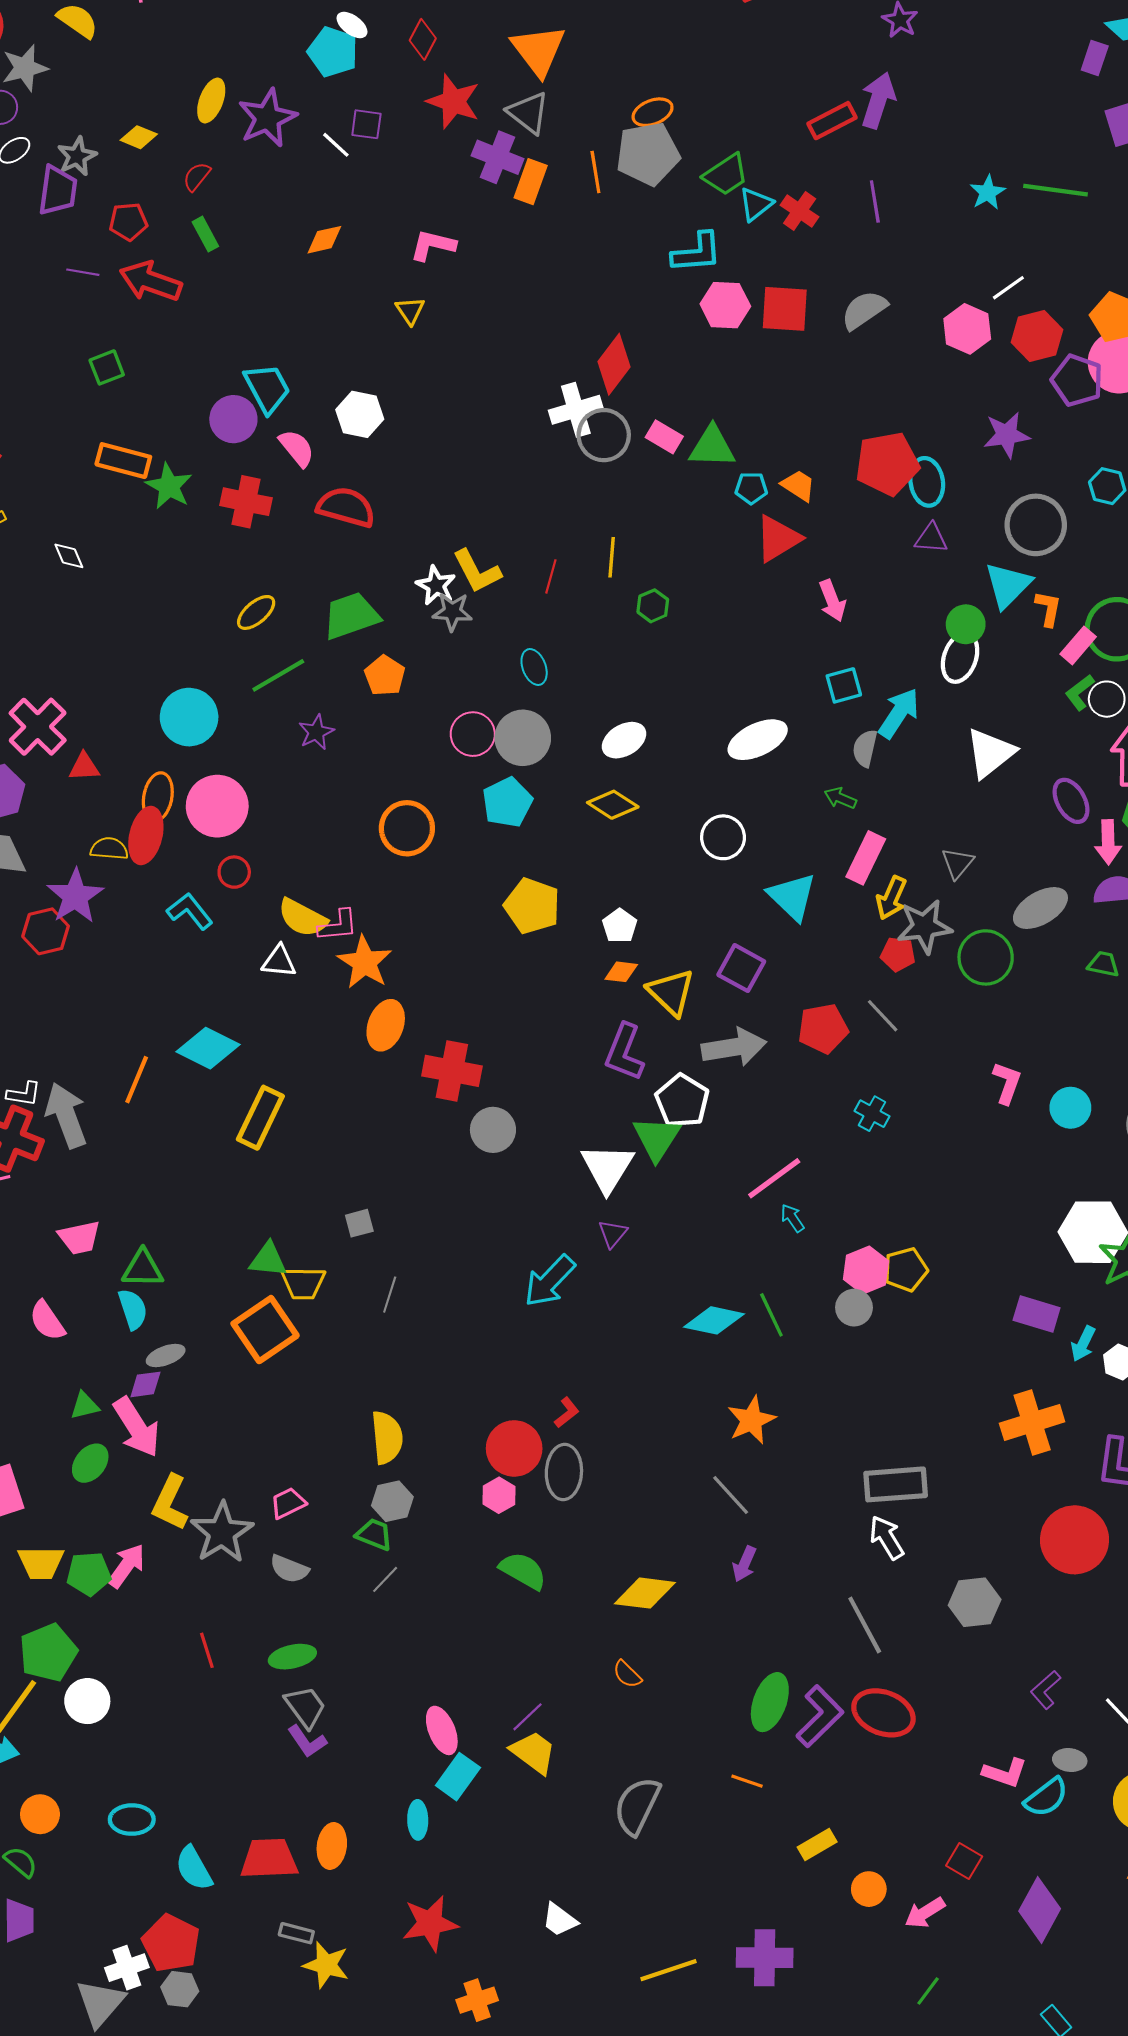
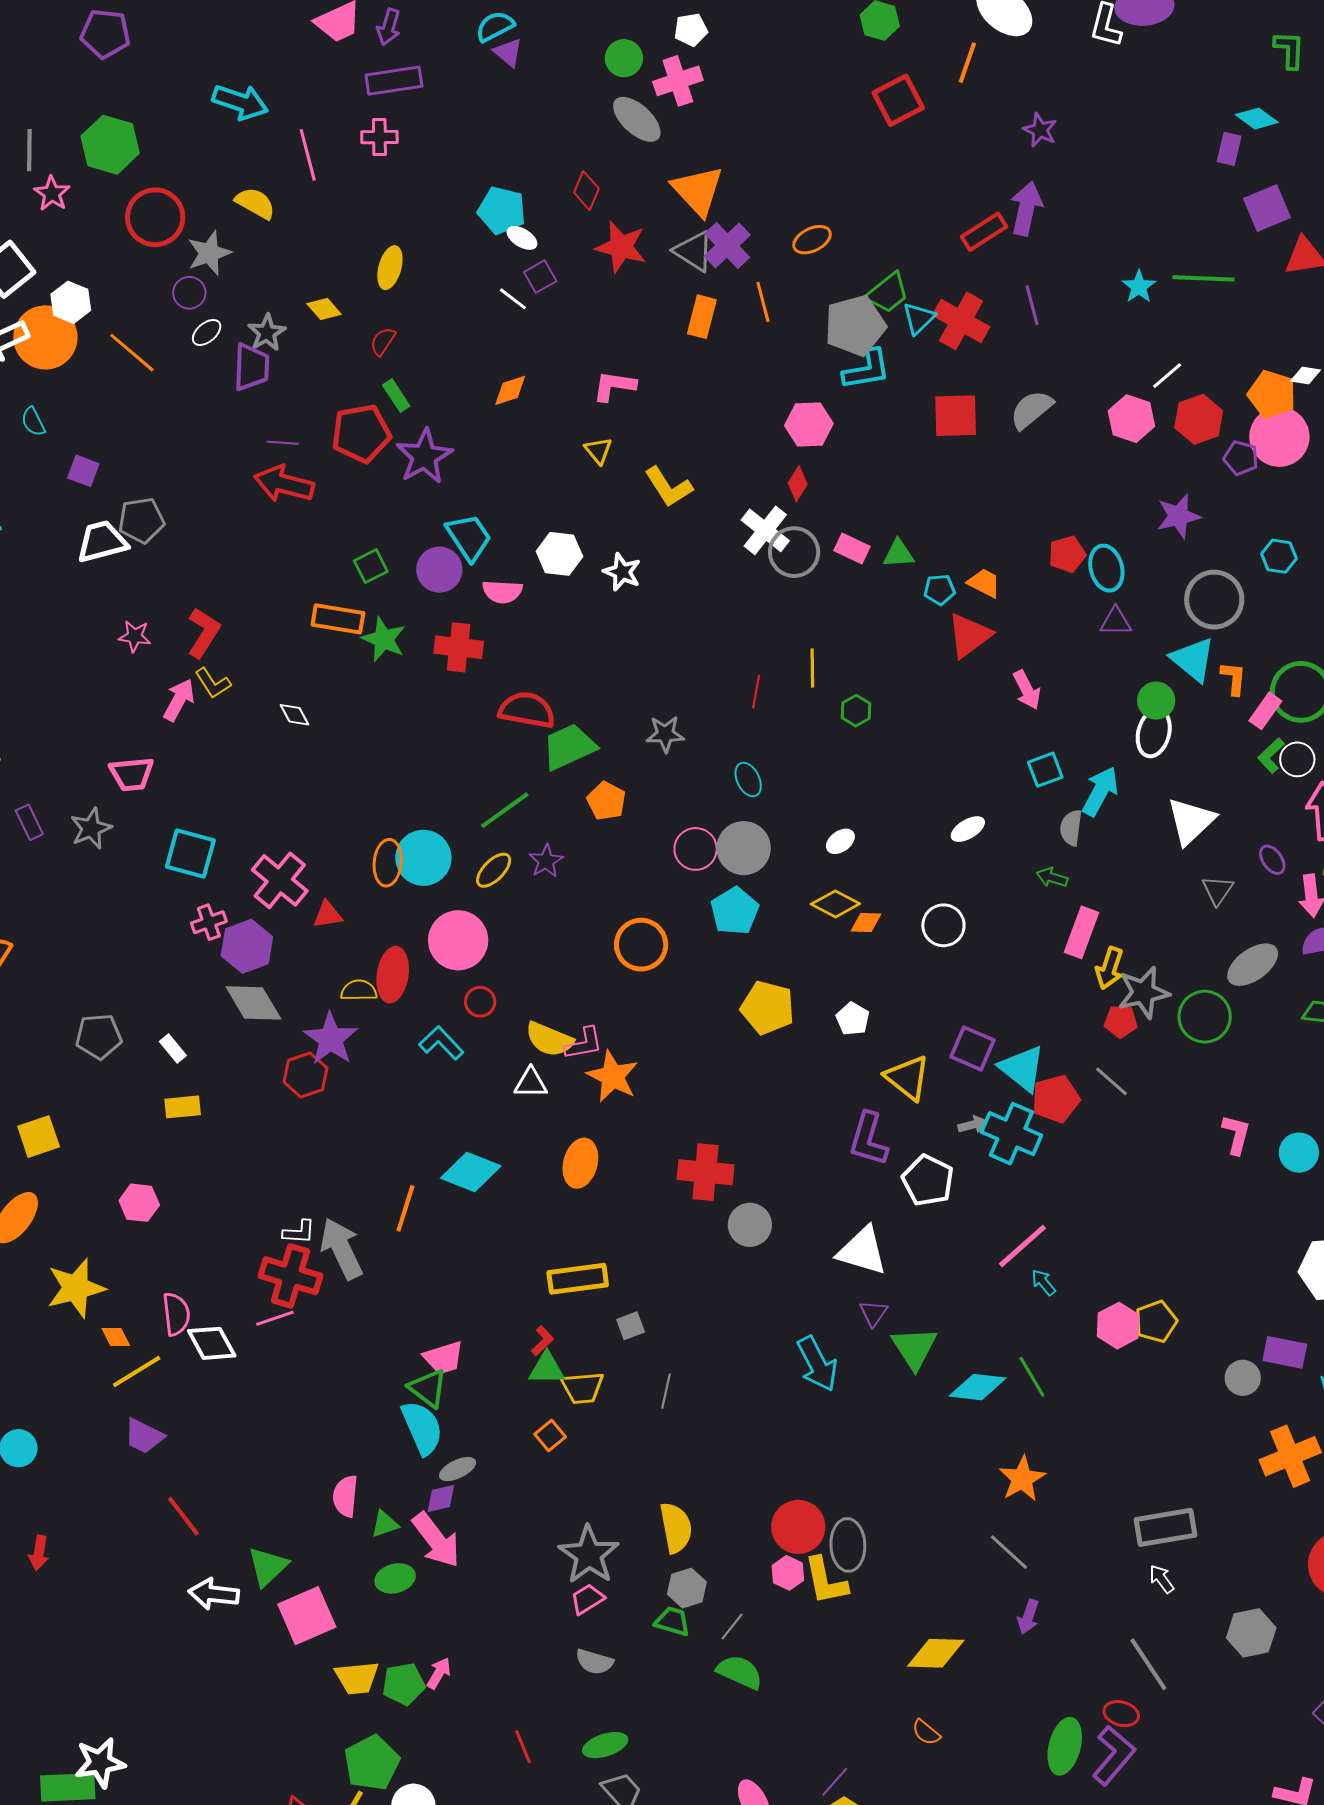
white ellipse: (352, 25) -> (522, 238), moved
purple star: (267, 118) -> (424, 456), moved
purple square: (366, 124) -> (540, 277), turned -32
yellow diamond: (139, 137) -> (324, 309), turned 32
gray pentagon: (648, 154) -> (855, 325), moved
purple cross: (498, 157) -> (727, 245), moved, turned 30
red cross: (800, 211) -> (961, 321), size x1.5
red pentagon: (128, 222) -> (361, 433), moved, size x1.6
red arrow: (151, 281) -> (284, 484), moved
pink hexagon: (725, 305) -> (809, 425), moved
red diamond: (614, 364) -> (798, 484), size x0.6
green square: (107, 367) -> (371, 566), moved
purple pentagon: (1077, 380) -> (1241, 458), size x0.7
white cross: (576, 410) -> (765, 530), turned -30
green triangle: (712, 447) -> (899, 554), size x0.7
pink semicircle: (297, 448) -> (502, 592), turned 138
red pentagon: (887, 464) -> (1067, 554), size x0.6
red semicircle: (346, 507) -> (527, 710), moved
yellow L-shape: (477, 571) -> (668, 487), moved
white star: (436, 585) -> (622, 572), moved
cyan triangle: (1008, 585) -> (1193, 659), turned -30
yellow ellipse: (256, 612) -> (494, 870), moved
white ellipse: (624, 740) -> (840, 841), size x0.7
white ellipse: (758, 740) -> (968, 829), size x0.6
orange ellipse: (158, 797) -> (388, 863), moved
purple ellipse: (1071, 801) -> (1272, 860), size x0.7
gray triangle: (958, 863) -> (1218, 890), moved
cyan triangle: (792, 897) -> (1022, 1068), moved
orange diamond: (621, 972) -> (866, 923), moved
orange ellipse: (386, 1025) -> (580, 1163), moved
gray arrow: (734, 1047) -> (973, 1125), size x0.5
cyan cross: (872, 1114) -> (1011, 1134), moved, size x1.8
yellow rectangle: (260, 1118) -> (578, 1279), moved, turned 62
green triangle: (657, 1138) -> (914, 1348), moved
white triangle: (607, 1168) -> (862, 1251), turned -40
pink trapezoid: (79, 1238) -> (444, 1358), moved
green triangle: (143, 1269) -> (428, 1388), turned 42
cyan arrow: (550, 1281) -> (817, 1364), turned -66
gray circle: (854, 1308) -> (1243, 1378), moved
cyan semicircle: (133, 1309) -> (422, 1428), size x1.4
pink semicircle: (47, 1321) -> (345, 1496), moved, turned 45
orange square: (265, 1330) -> (550, 1436), size x0.5
red L-shape: (567, 1413) -> (543, 1341), moved
green ellipse: (90, 1463) -> (395, 1578), turned 42
yellow L-shape: (170, 1503) -> (826, 1581), moved, turned -32
gray star: (222, 1533) -> (589, 1555), moved
white arrow: (887, 1538) -> (1162, 1579), size x0.7
pink arrow: (127, 1566) -> (439, 1673), size x0.7
green semicircle: (523, 1571) -> (740, 1672), moved
gray line: (385, 1579) -> (732, 1627), moved
red ellipse: (883, 1713) -> (1121, 1714), moved, size x0.6

